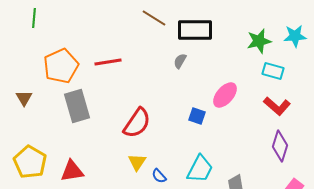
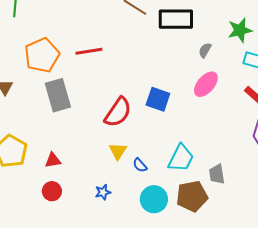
gray semicircle: (180, 61) -> (205, 50), moved
blue square: (197, 116) -> (158, 99), moved, size x1.4
red triangle: (72, 171) -> (53, 160), size x0.7

